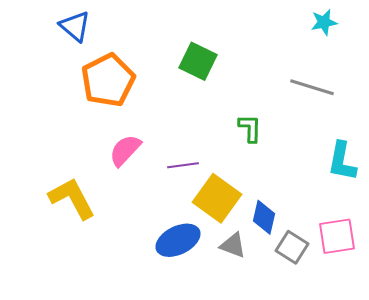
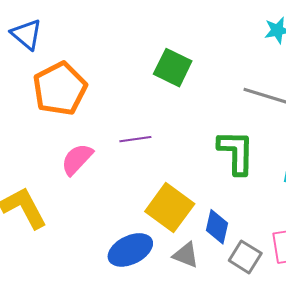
green square: (198, 61) -> (173, 68), moved
green L-shape: (250, 128) -> (236, 152), moved, size x1.6
purple line: (183, 165) -> (135, 139), moved

